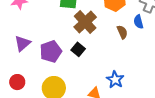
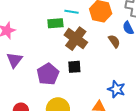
purple triangle: (22, 43) -> (14, 60), moved
black square: (78, 49) -> (74, 67), turned -32

